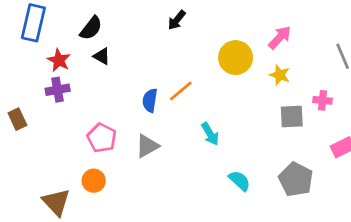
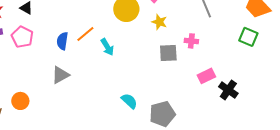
cyan arrow: (210, 134) -> (107, 47), moved
pink pentagon: (102, 138) -> (22, 37), moved
gray pentagon: (296, 179) -> (162, 114), moved, turned 30

